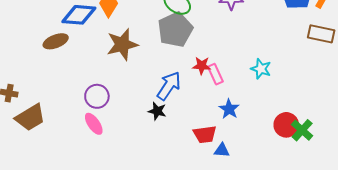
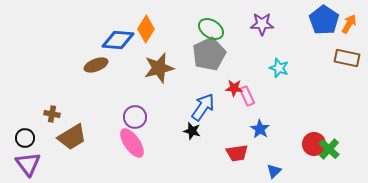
cyan star: (261, 69) -> (279, 68), moved
pink ellipse: (94, 124) -> (132, 143), size x1.4
blue triangle: (222, 150) -> (274, 171), moved, turned -49

